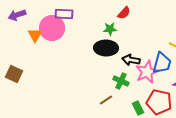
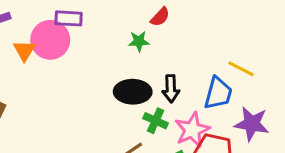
black ellipse: (106, 48) -> (133, 92), moved
black arrow: (131, 60) -> (171, 89), turned -102
pink star: (147, 72) -> (192, 130), moved

